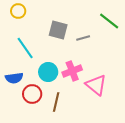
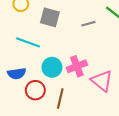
gray square: (58, 30) -> (50, 17), moved
gray line: (83, 38) -> (88, 24), moved
cyan line: (25, 48) -> (28, 42), turned -35

